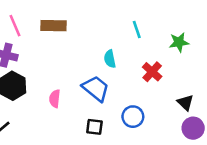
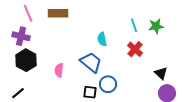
cyan line: (137, 29) -> (134, 25), moved
blue circle: (133, 117) -> (108, 84), moved

